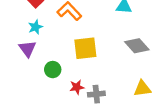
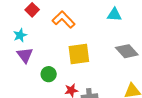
cyan star: (35, 27) -> (20, 35), moved

